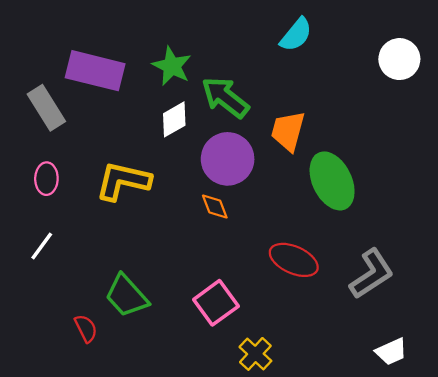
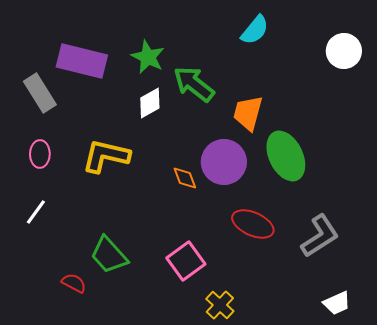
purple circle: (228, 159) -> (224, 162), moved
red semicircle: (86, 328) -> (74, 283), turned -35

